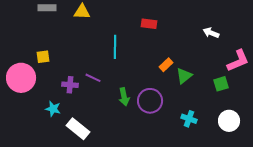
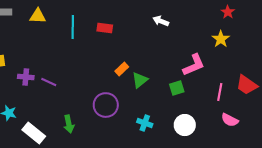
white arrow: (211, 33) -> (161, 21), moved
cyan line: (115, 47) -> (73, 27), moved
purple cross: (70, 85) -> (26, 77), moved
green arrow: (124, 97) -> (69, 124), moved

